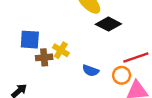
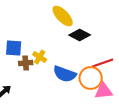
blue semicircle: (91, 71) -> (65, 74), size x1.6
orange circle: (122, 75) -> (91, 78), size x1.5

